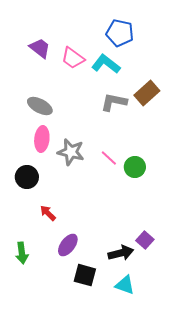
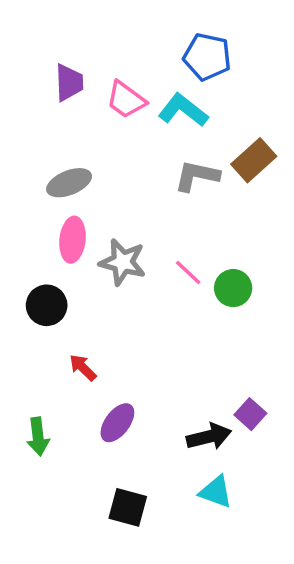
purple trapezoid: (40, 48) -> (69, 83), turned 50
gray ellipse: (40, 106) -> (69, 183), turned -50
black square: (85, 275) -> (128, 507), moved

